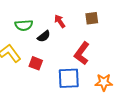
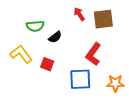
brown square: (92, 18) -> (103, 19), size x1.5
red arrow: (60, 21) -> (79, 14), moved

